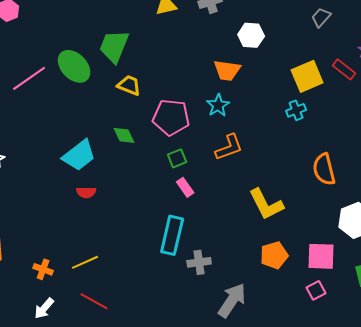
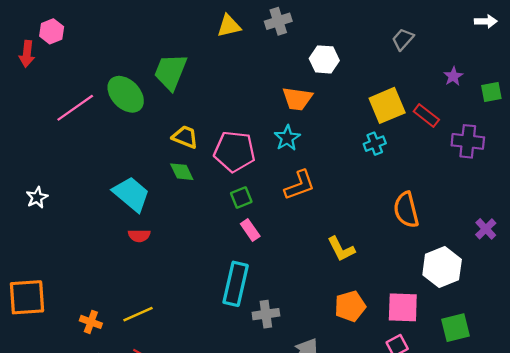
red rectangle: (344, 69) -> (426, 116), moved
yellow trapezoid: (129, 85) -> (185, 137), moved
cyan trapezoid: (79, 155) -> (131, 194), turned -102
yellow L-shape: (266, 204) -> (341, 249), size x0.7

